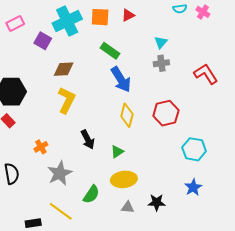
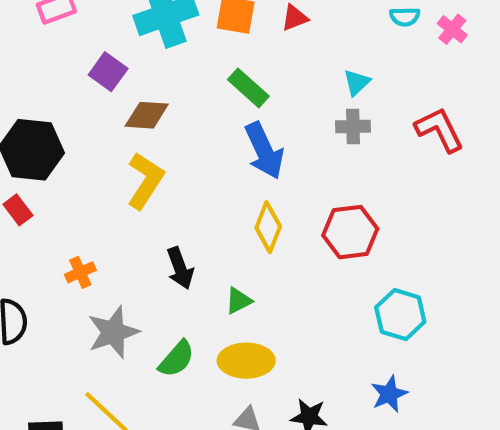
purple square: (43, 41) -> (108, 72), moved
red L-shape: (206, 74) -> (439, 130), moved
green semicircle: (91, 194) -> (177, 359), moved

